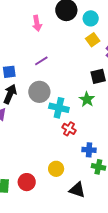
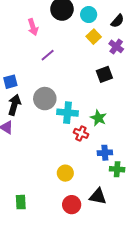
purple line: (41, 61) -> (48, 55), moved
green star: (87, 99) -> (98, 118), moved
yellow circle: (56, 169) -> (65, 173), moved
red circle: (27, 182) -> (72, 205), moved

